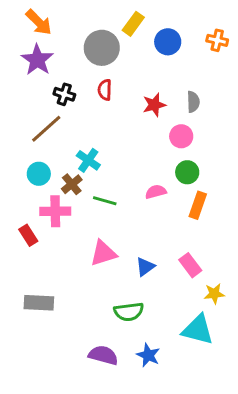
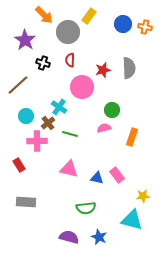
orange arrow: (39, 22) -> (44, 15), moved
blue circle: (168, 42) -> (123, 24), moved
gray semicircle: (193, 102) -> (129, 68), size x1.5
brown line: (46, 129) -> (18, 85), moved
pink circle: (181, 136) -> (82, 87), moved, size x1.5
green circle: (187, 172) -> (112, 110), moved
red rectangle: (28, 235) -> (19, 165), moved
pink triangle: (103, 253) -> (69, 169), turned 30
pink rectangle: (190, 265) -> (117, 175), moved
blue triangle: (145, 267) -> (97, 178), turned 48

